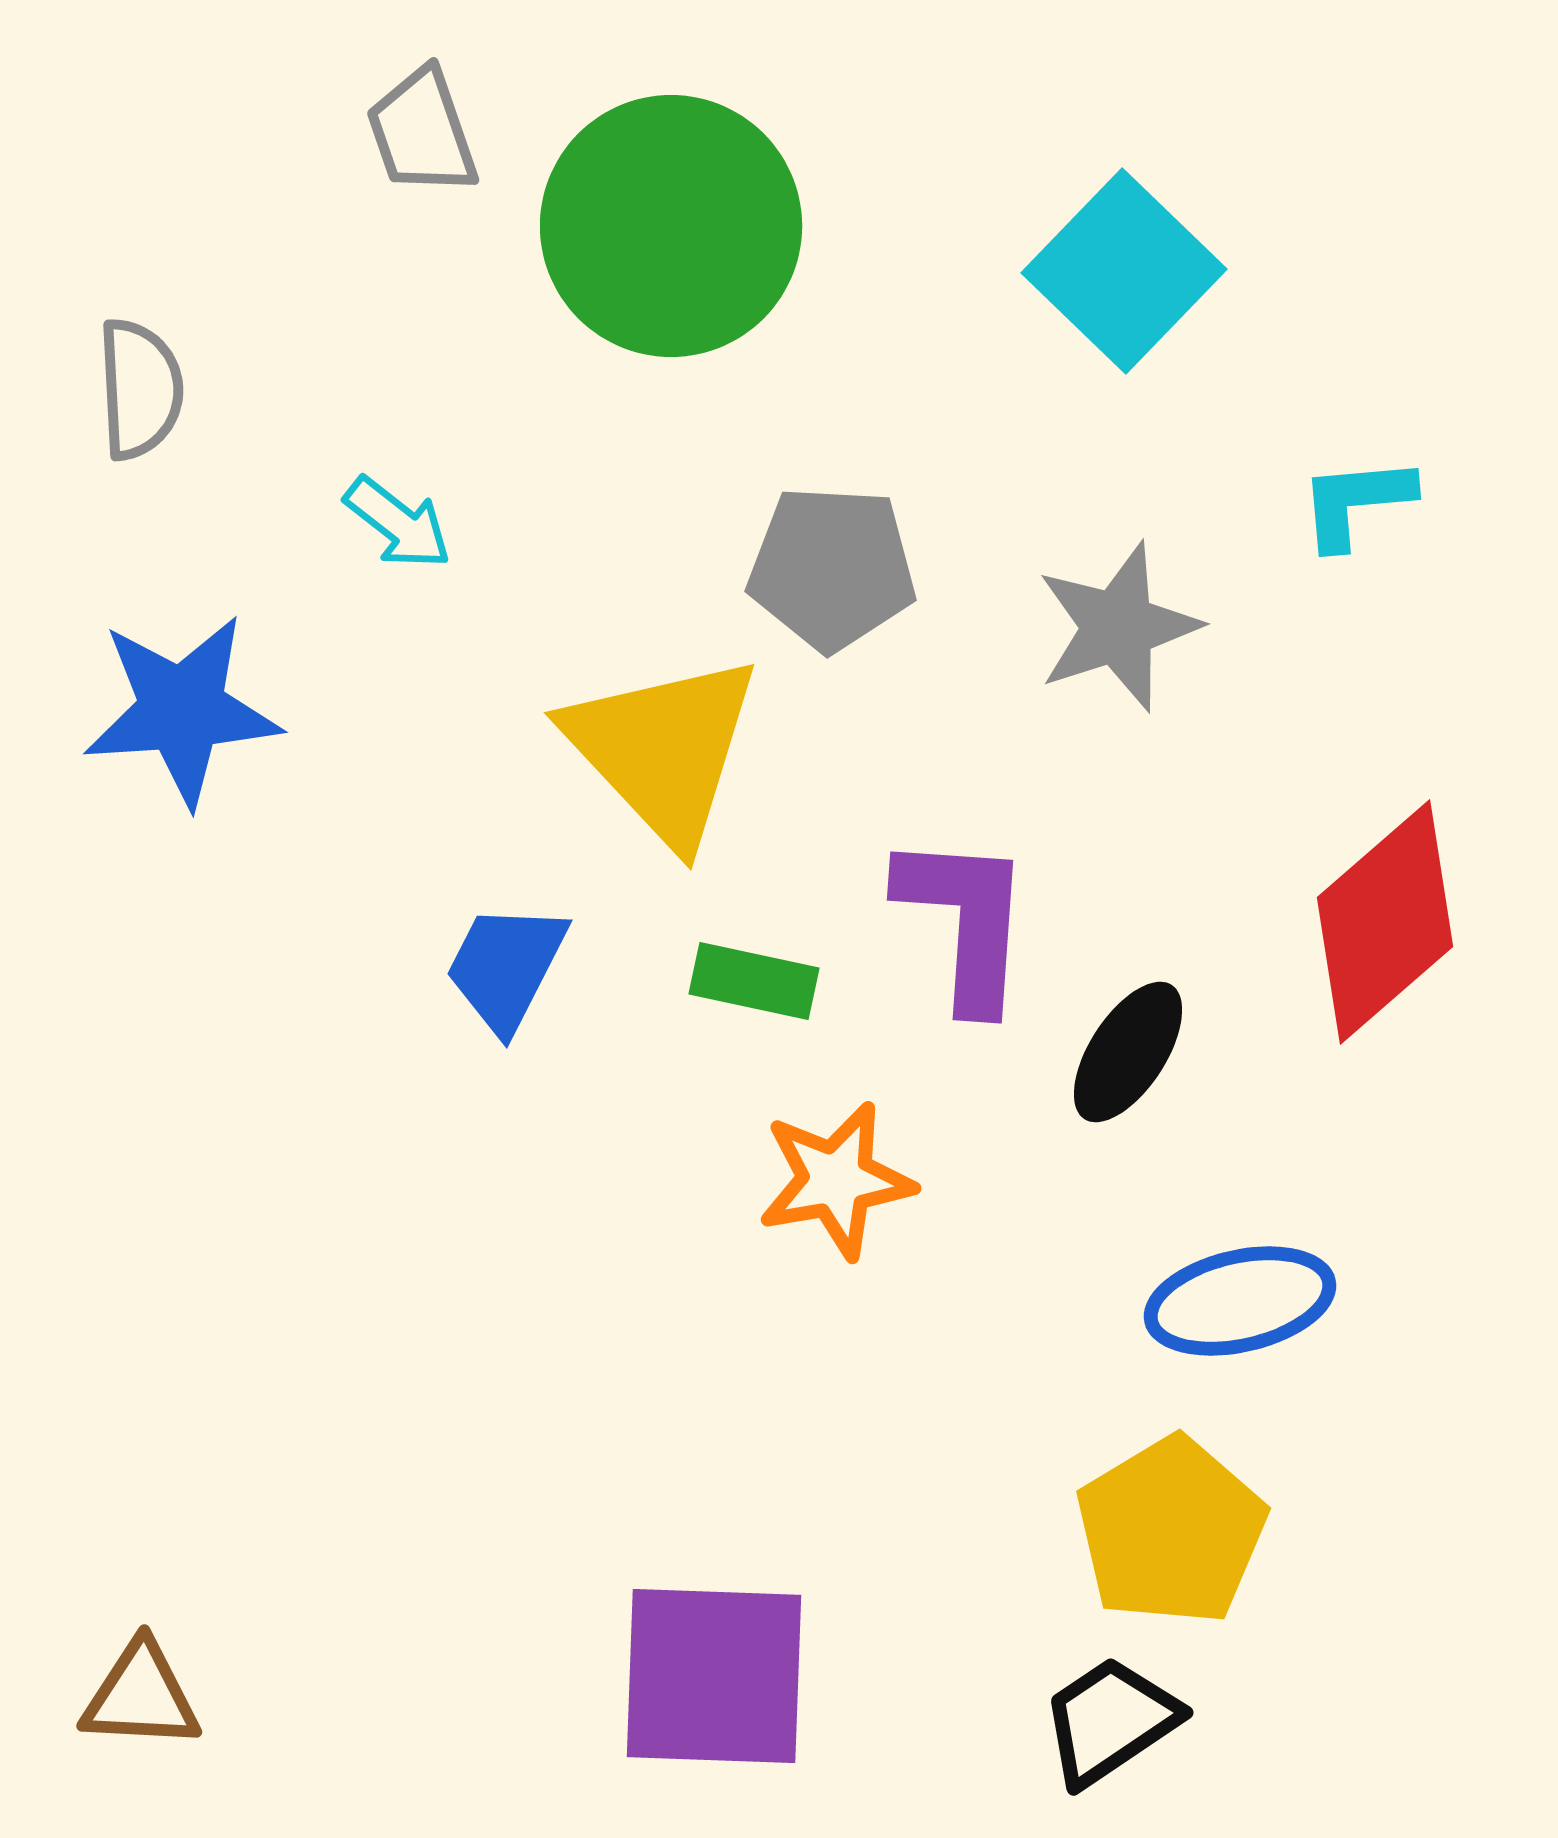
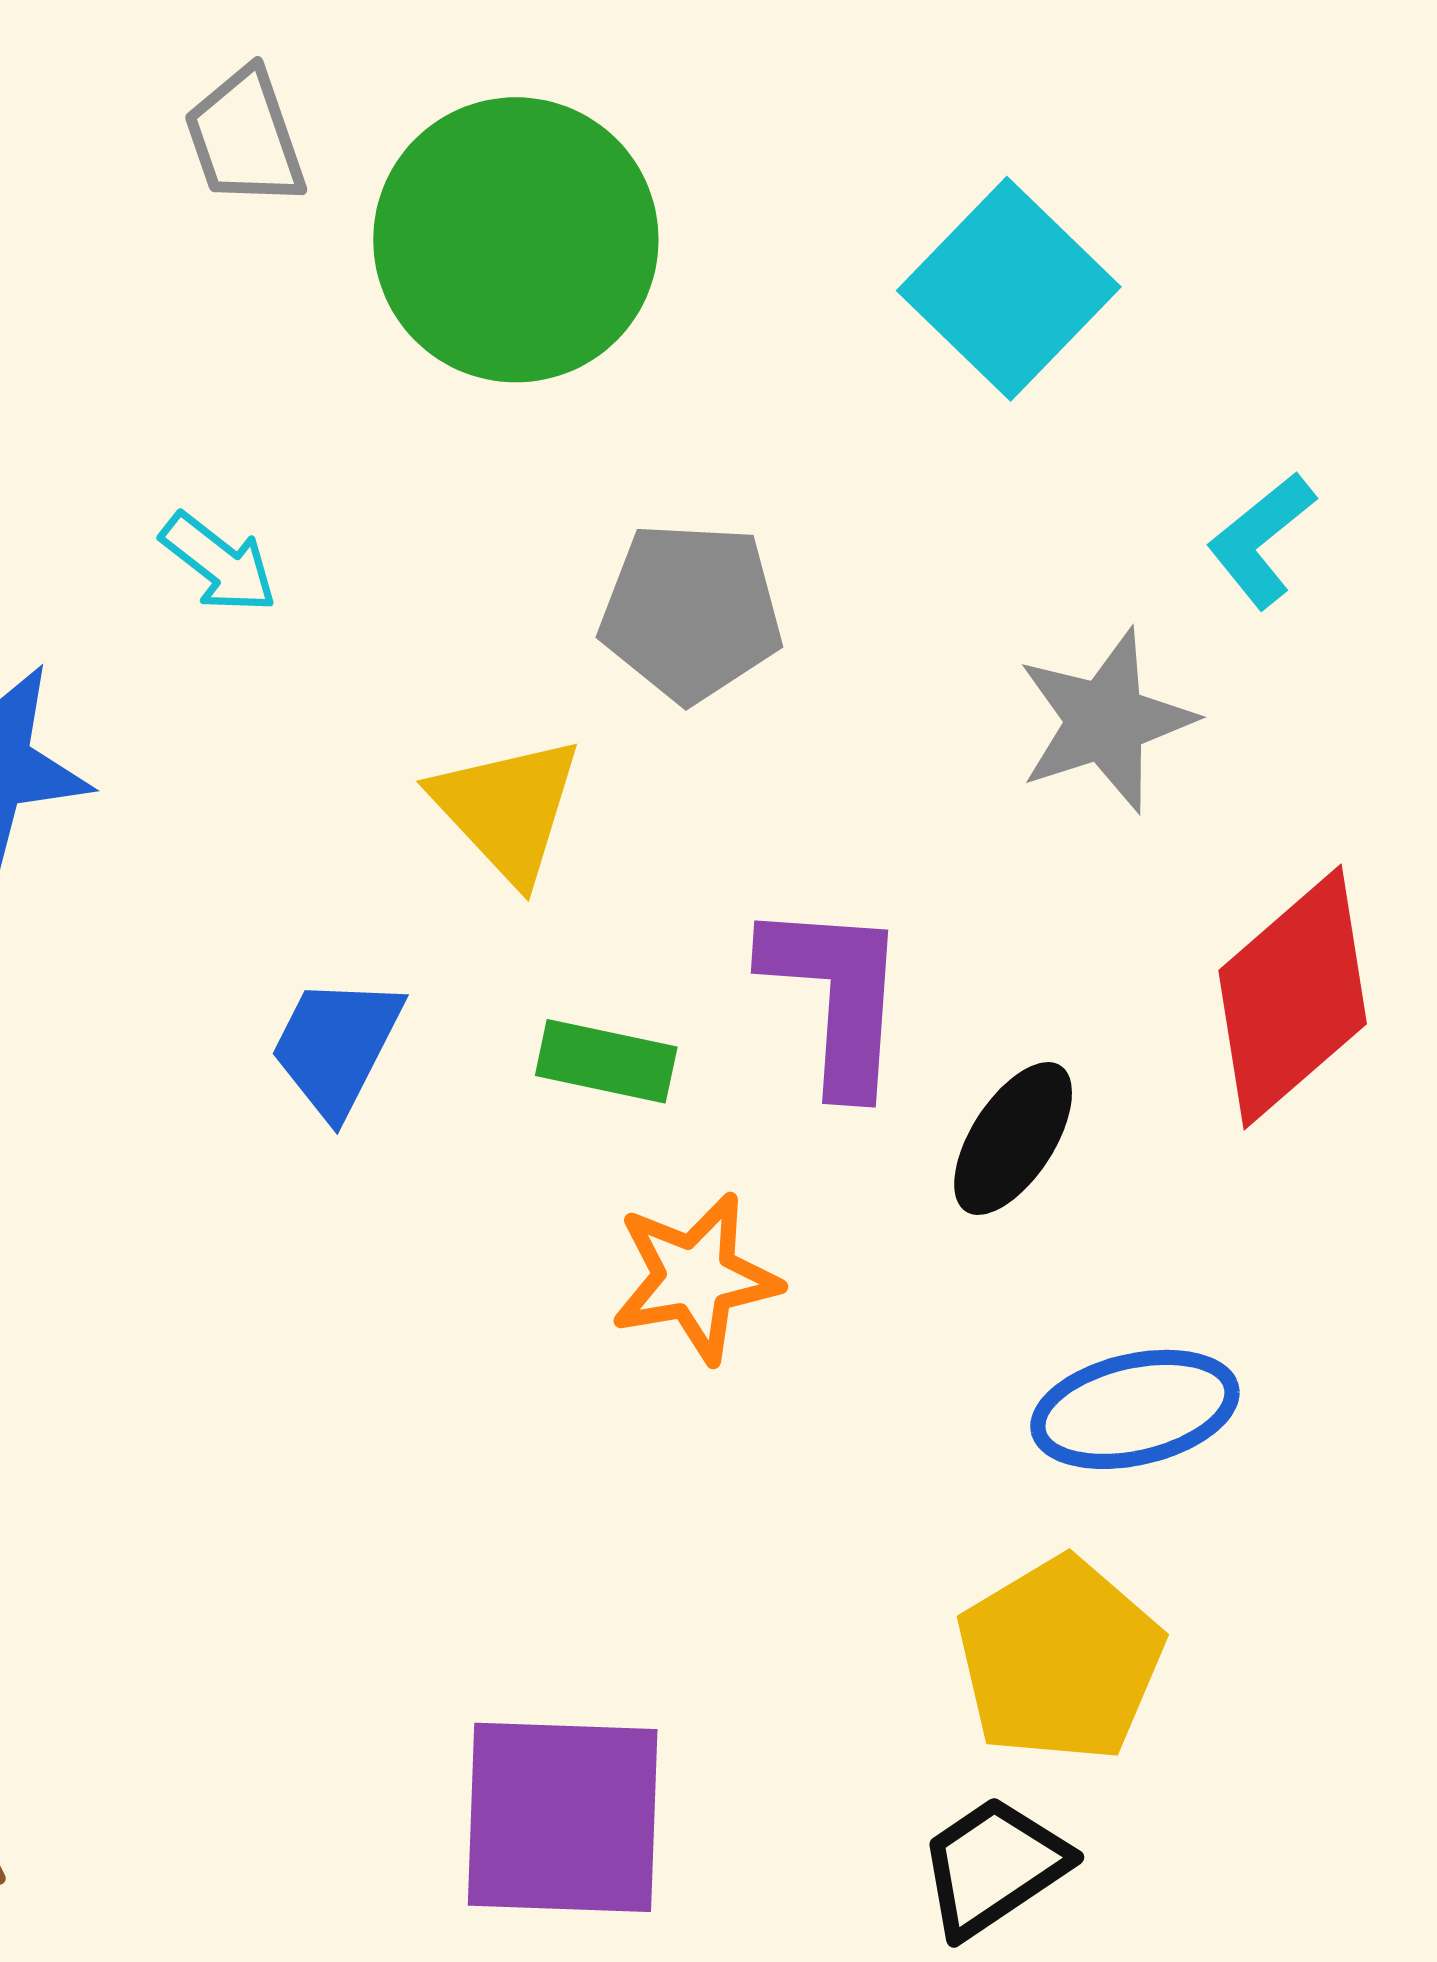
cyan L-shape: (1356, 502) -> (1261, 540), turned -34
gray star: (1118, 627) -> (1106, 721), moved
yellow triangle: (663, 749) -> (507, 809), size x0.7

